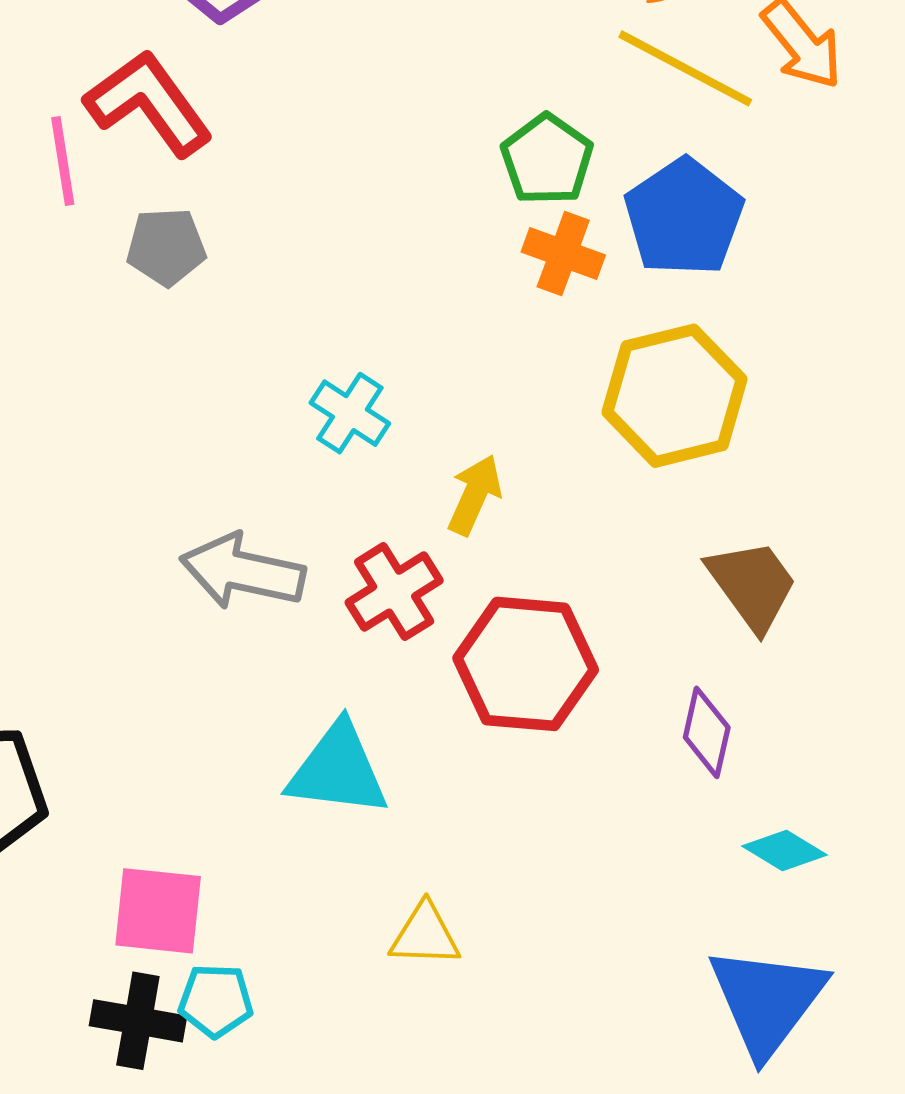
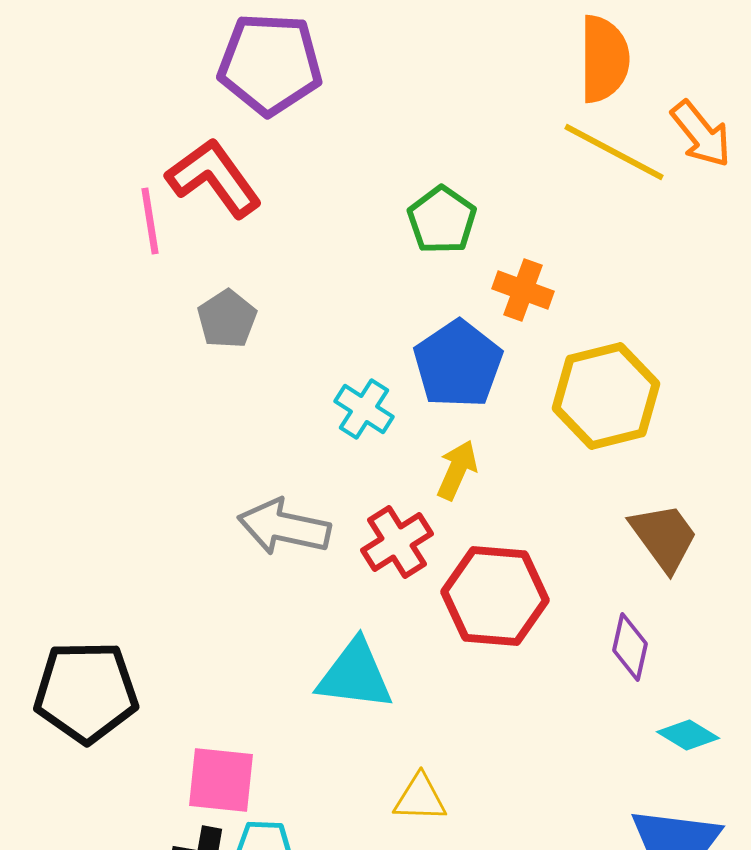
green pentagon: (547, 160) -> (442, 220), moved
blue pentagon: (684, 217) -> (458, 364), moved
gray pentagon: (166, 247) -> (227, 319), moved, turned -30

